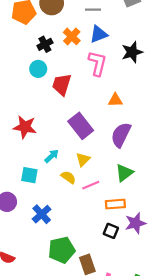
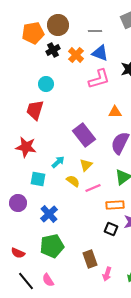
blue triangle: (99, 34) -> (100, 53), turned 42
black cross: (45, 44) -> (53, 50), moved
pink L-shape: (97, 63) -> (99, 79), turned 60
red trapezoid: (62, 85) -> (35, 110), moved
red star: (25, 127) -> (26, 147), moved
green pentagon: (62, 250) -> (52, 246), moved

